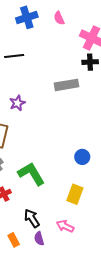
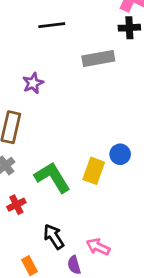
black line: (14, 56) -> (52, 25), moved
yellow rectangle: (75, 194) -> (94, 171), moved
purple semicircle: (39, 239) -> (74, 265), moved

